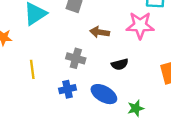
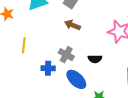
brown arrow: (100, 32) -> (72, 25), moved
gray cross: (76, 58) -> (66, 55), moved

